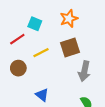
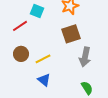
yellow line: (41, 53) -> (43, 59), moved

